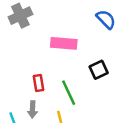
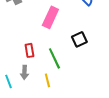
pink rectangle: (64, 43) -> (50, 17), turned -70

